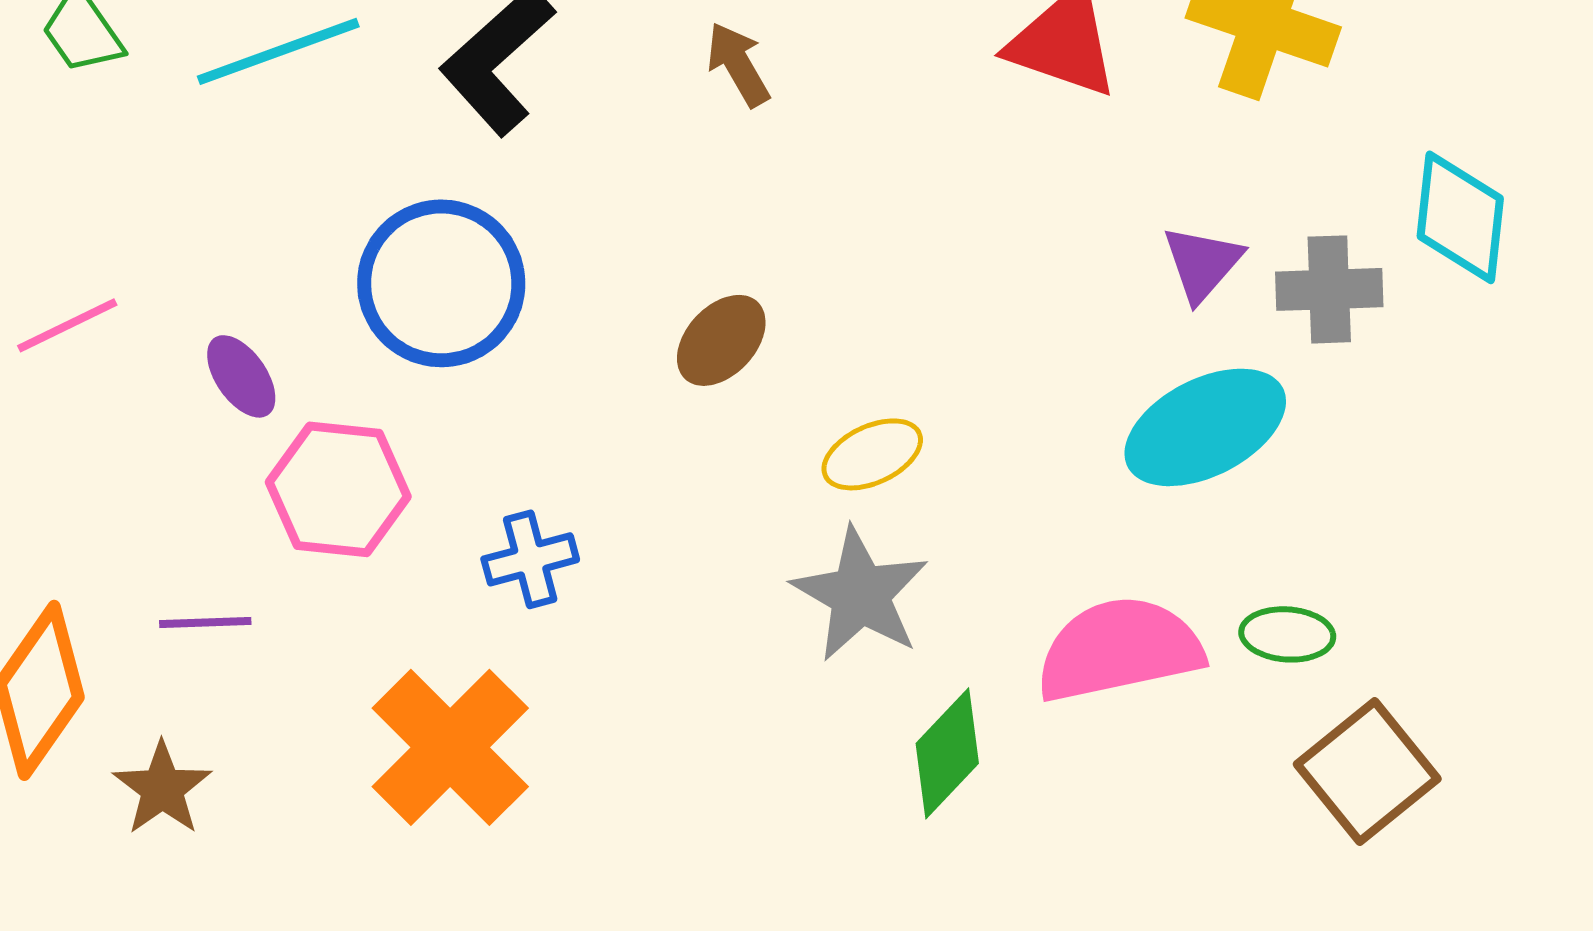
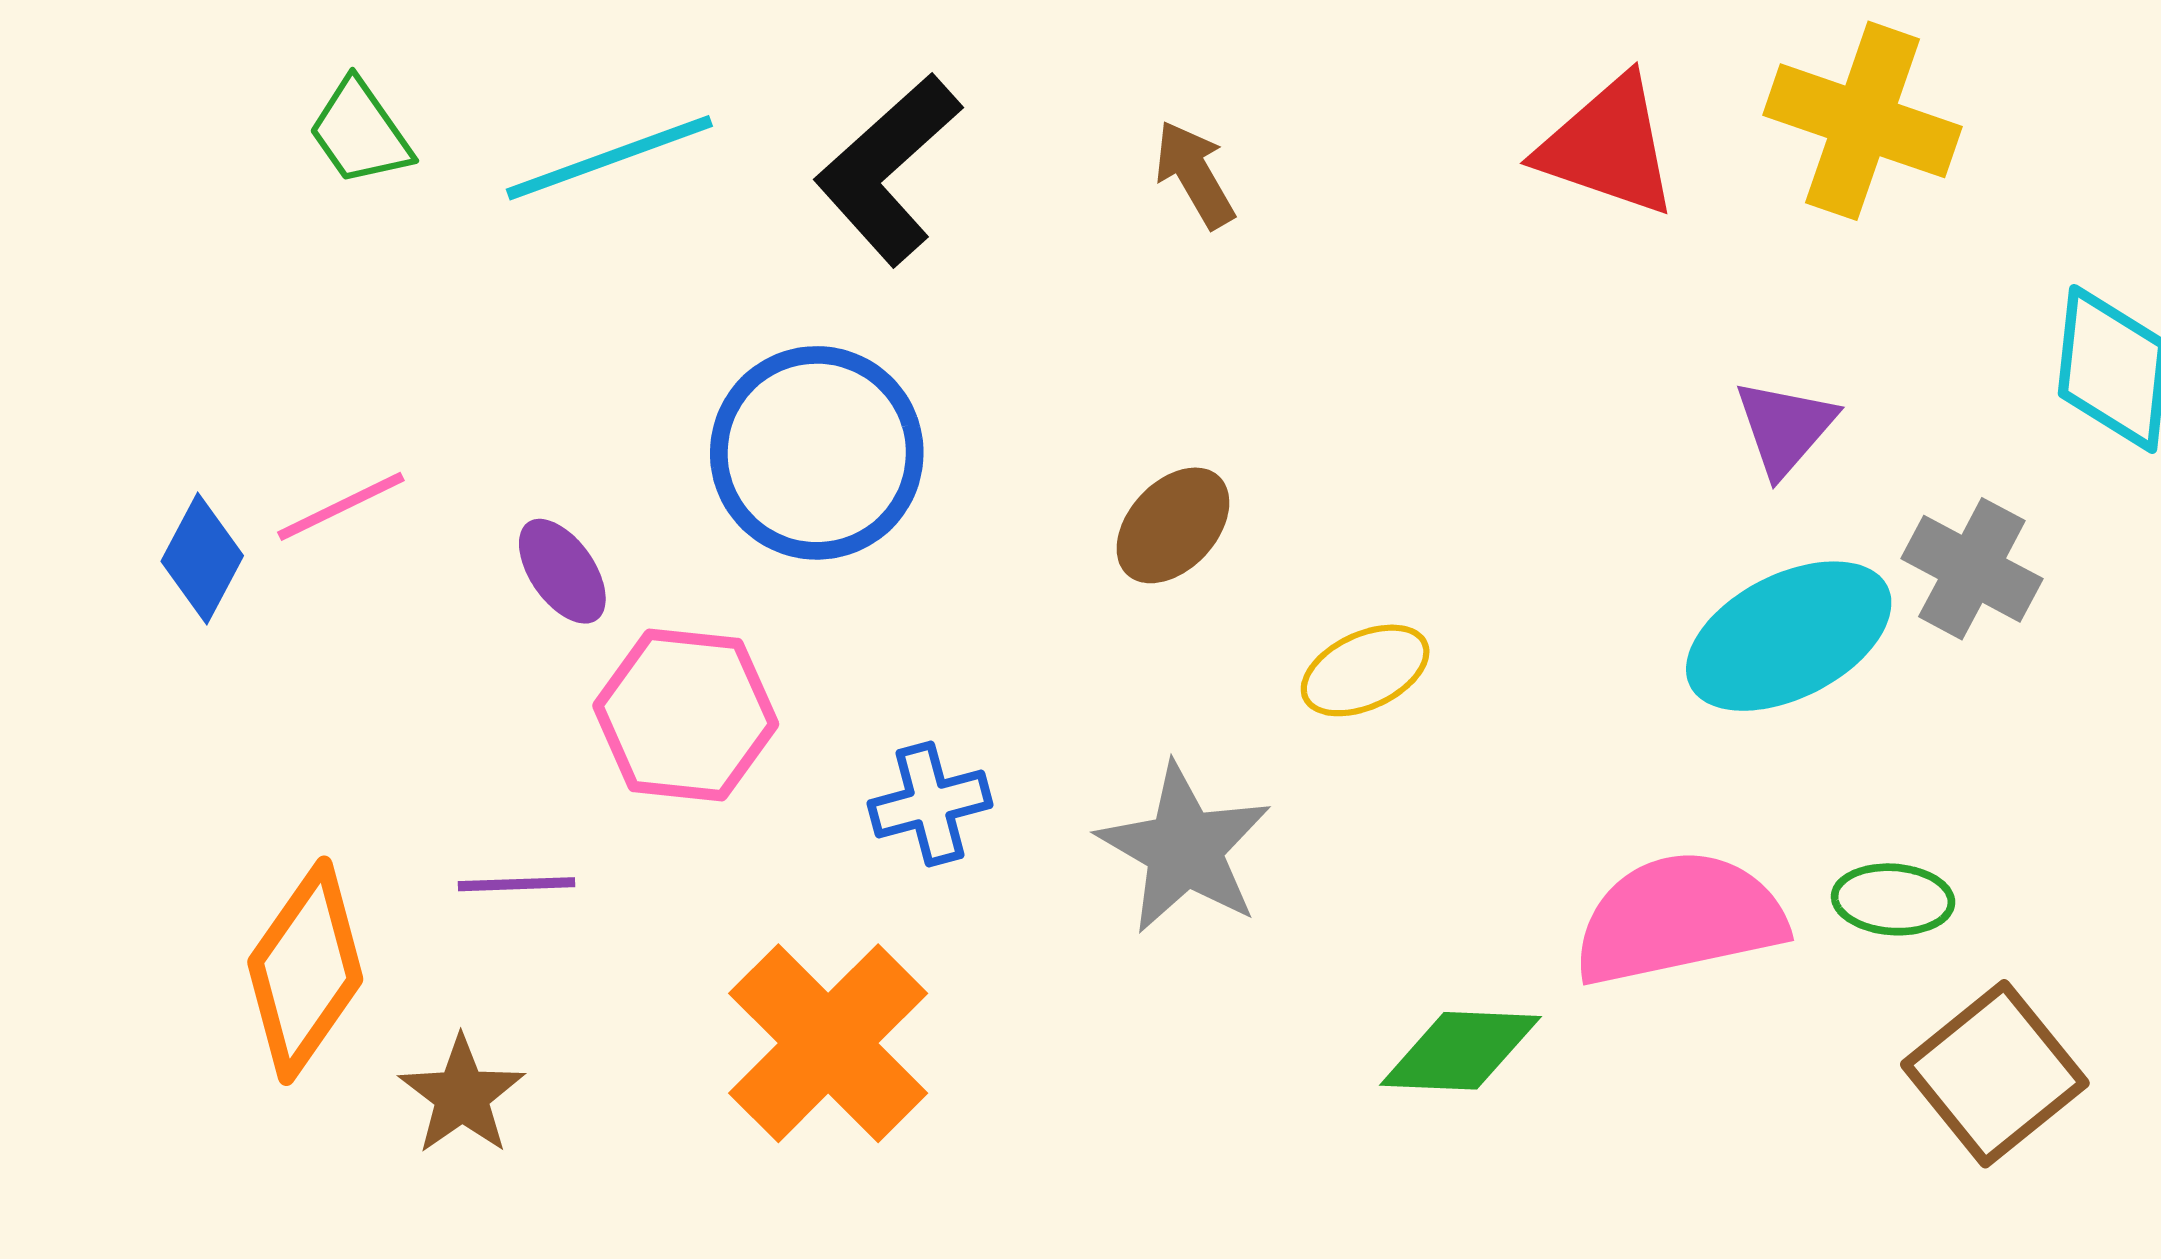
gray cross: (1329, 289) -> (1972, 569), moved, turned 30
gray star: (860, 594) -> (1184, 849), moved
green diamond: (947, 753) -> (1460, 1051), turned 49

